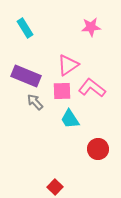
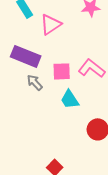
pink triangle: (68, 65) -> (51, 24), moved

